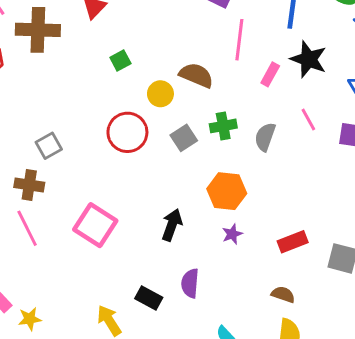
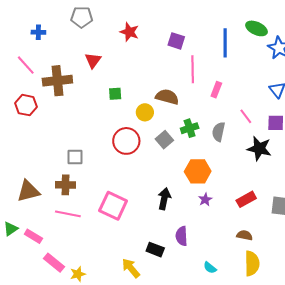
black star: (309, 59) -> (259, 149), moved
green square: (120, 61) -> (115, 94), turned 32
gray square: (49, 146) -> (75, 157), turned 36
pink line: (27, 228) -> (68, 214), turned -45

